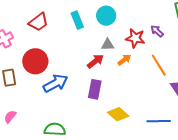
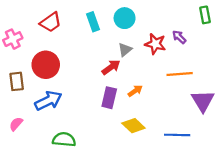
gray triangle: (108, 45) -> (125, 50), turned -40
orange arrow: (124, 60) -> (135, 91), moved
orange line: (159, 65) -> (180, 74), turned -65
blue arrow: (55, 83) -> (48, 101), moved

